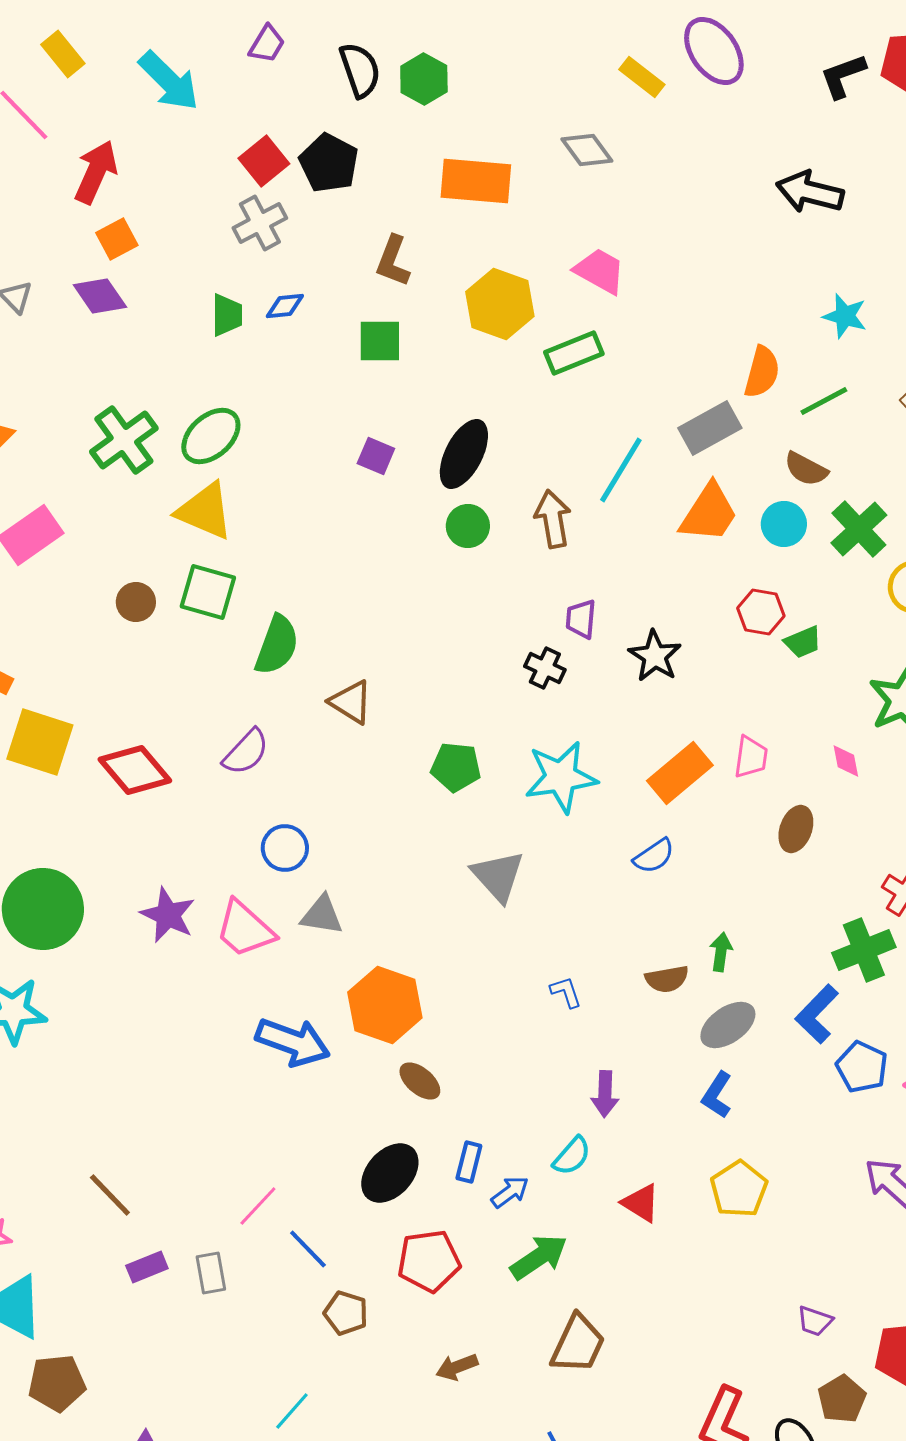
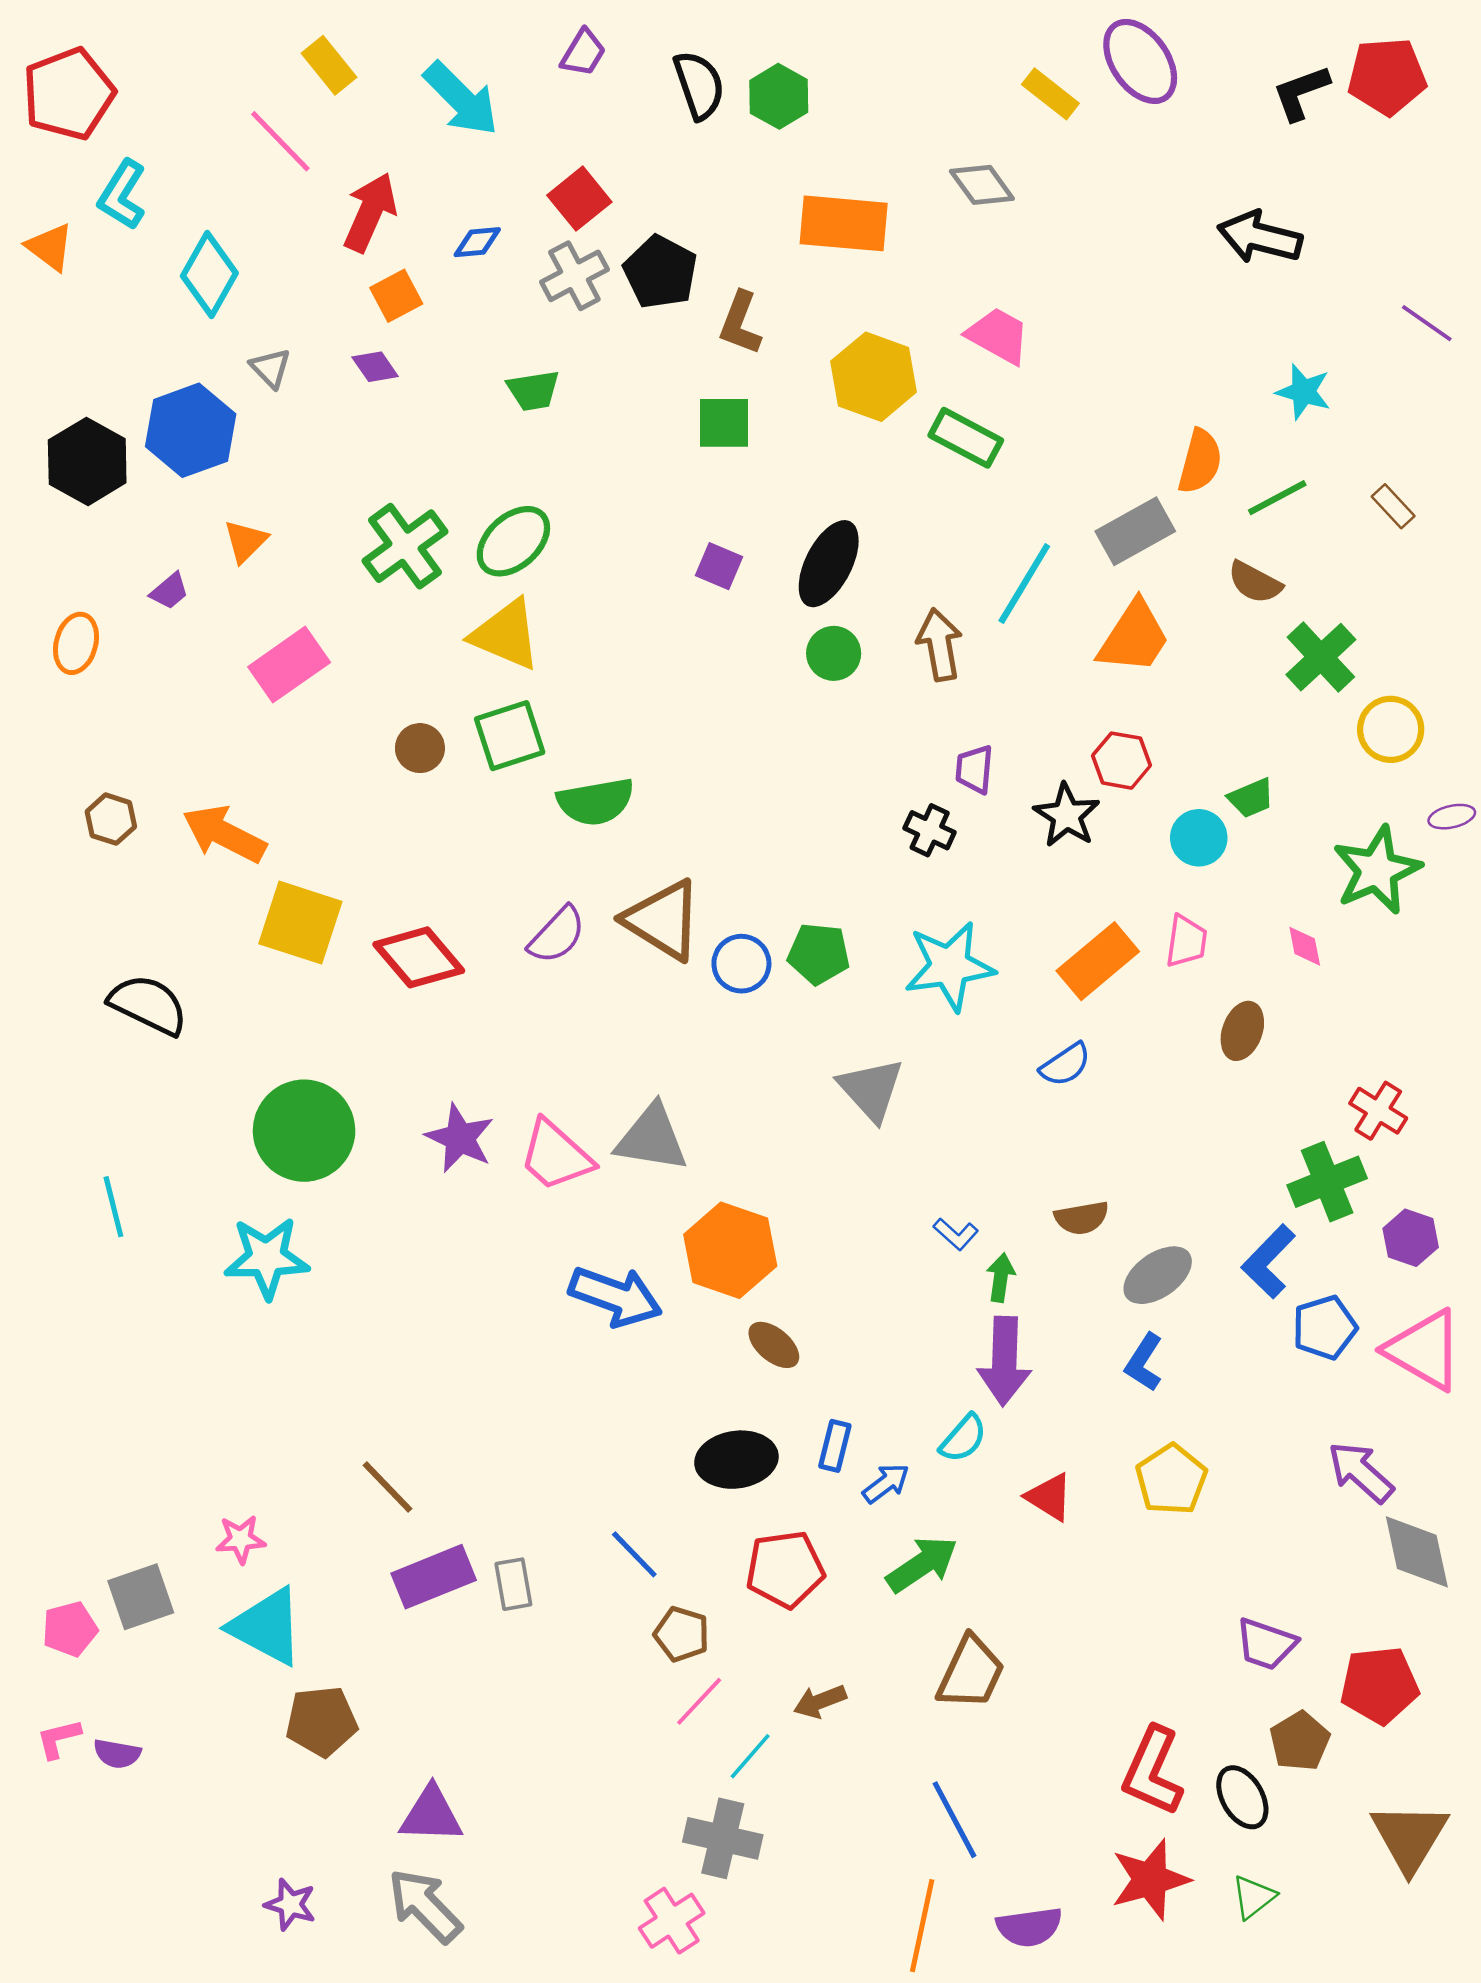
black pentagon: (329, 163) -> (660, 272), moved
purple diamond: (100, 296) -> (375, 367), size x0.7
blue diamond: (285, 306) -> (477, 242), moved
green trapezoid: (227, 315) -> (533, 390), turned 81
green rectangle: (574, 353) -> (966, 438), turned 50
cyan circle: (784, 524) -> (1199, 838), moved
green square: (208, 592) -> (510, 736), turned -34
red hexagon: (761, 612) -> (1121, 761), moved
green semicircle: (277, 645) -> (596, 802), turned 60
brown triangle: (351, 702) -> (663, 920), moved, size x1.5
blue circle: (285, 848) -> (741, 964), moved
gray triangle: (322, 915) -> (652, 1138), size x1.4
green arrow: (721, 952) -> (1001, 1278), moved
blue L-shape: (566, 992) -> (956, 1234), turned 150
blue pentagon: (862, 1067) -> (1325, 1327), turned 30
purple arrow: (605, 1094) -> (1004, 1361), size x1.5
black ellipse: (390, 1173) -> (736, 1460), turned 40
pink line: (258, 1206) -> (699, 1701), moved
purple rectangle: (147, 1267) -> (434, 1577), size x1.6
purple trapezoid: (815, 1321) -> (1266, 1644), size x1.4
cyan line: (292, 1411) -> (750, 1756), moved

